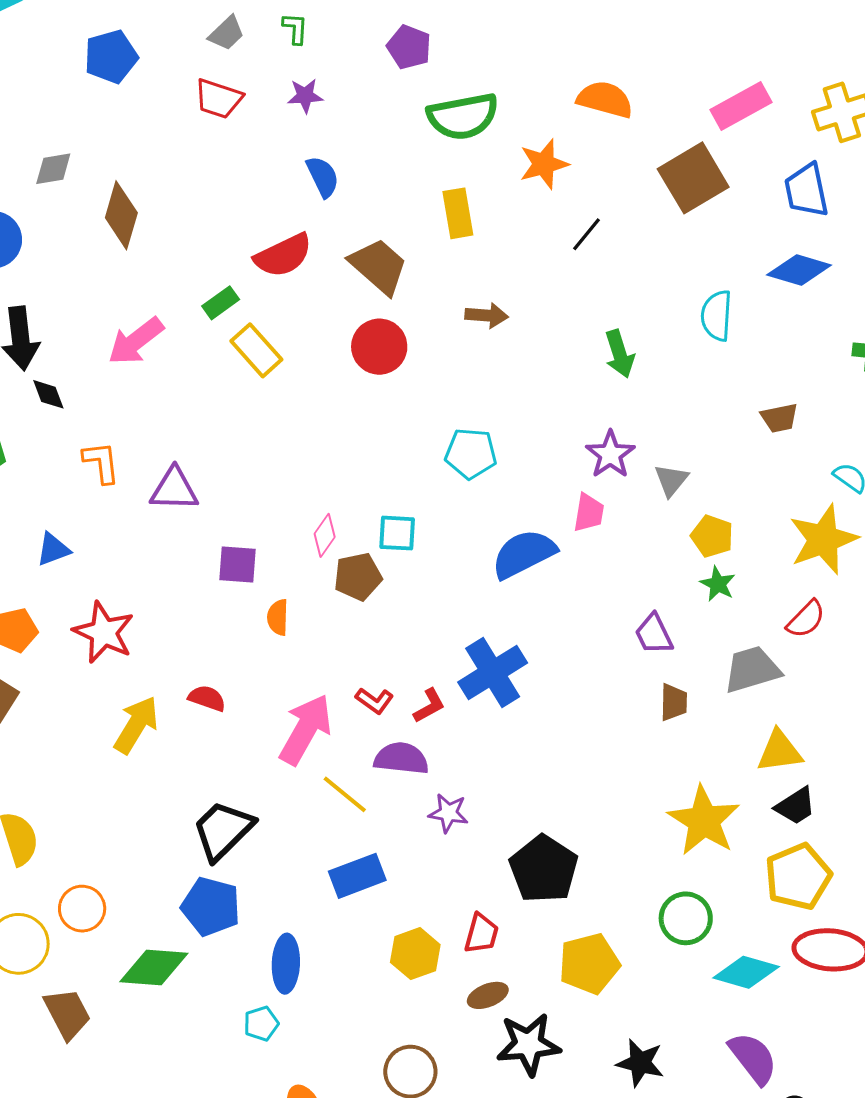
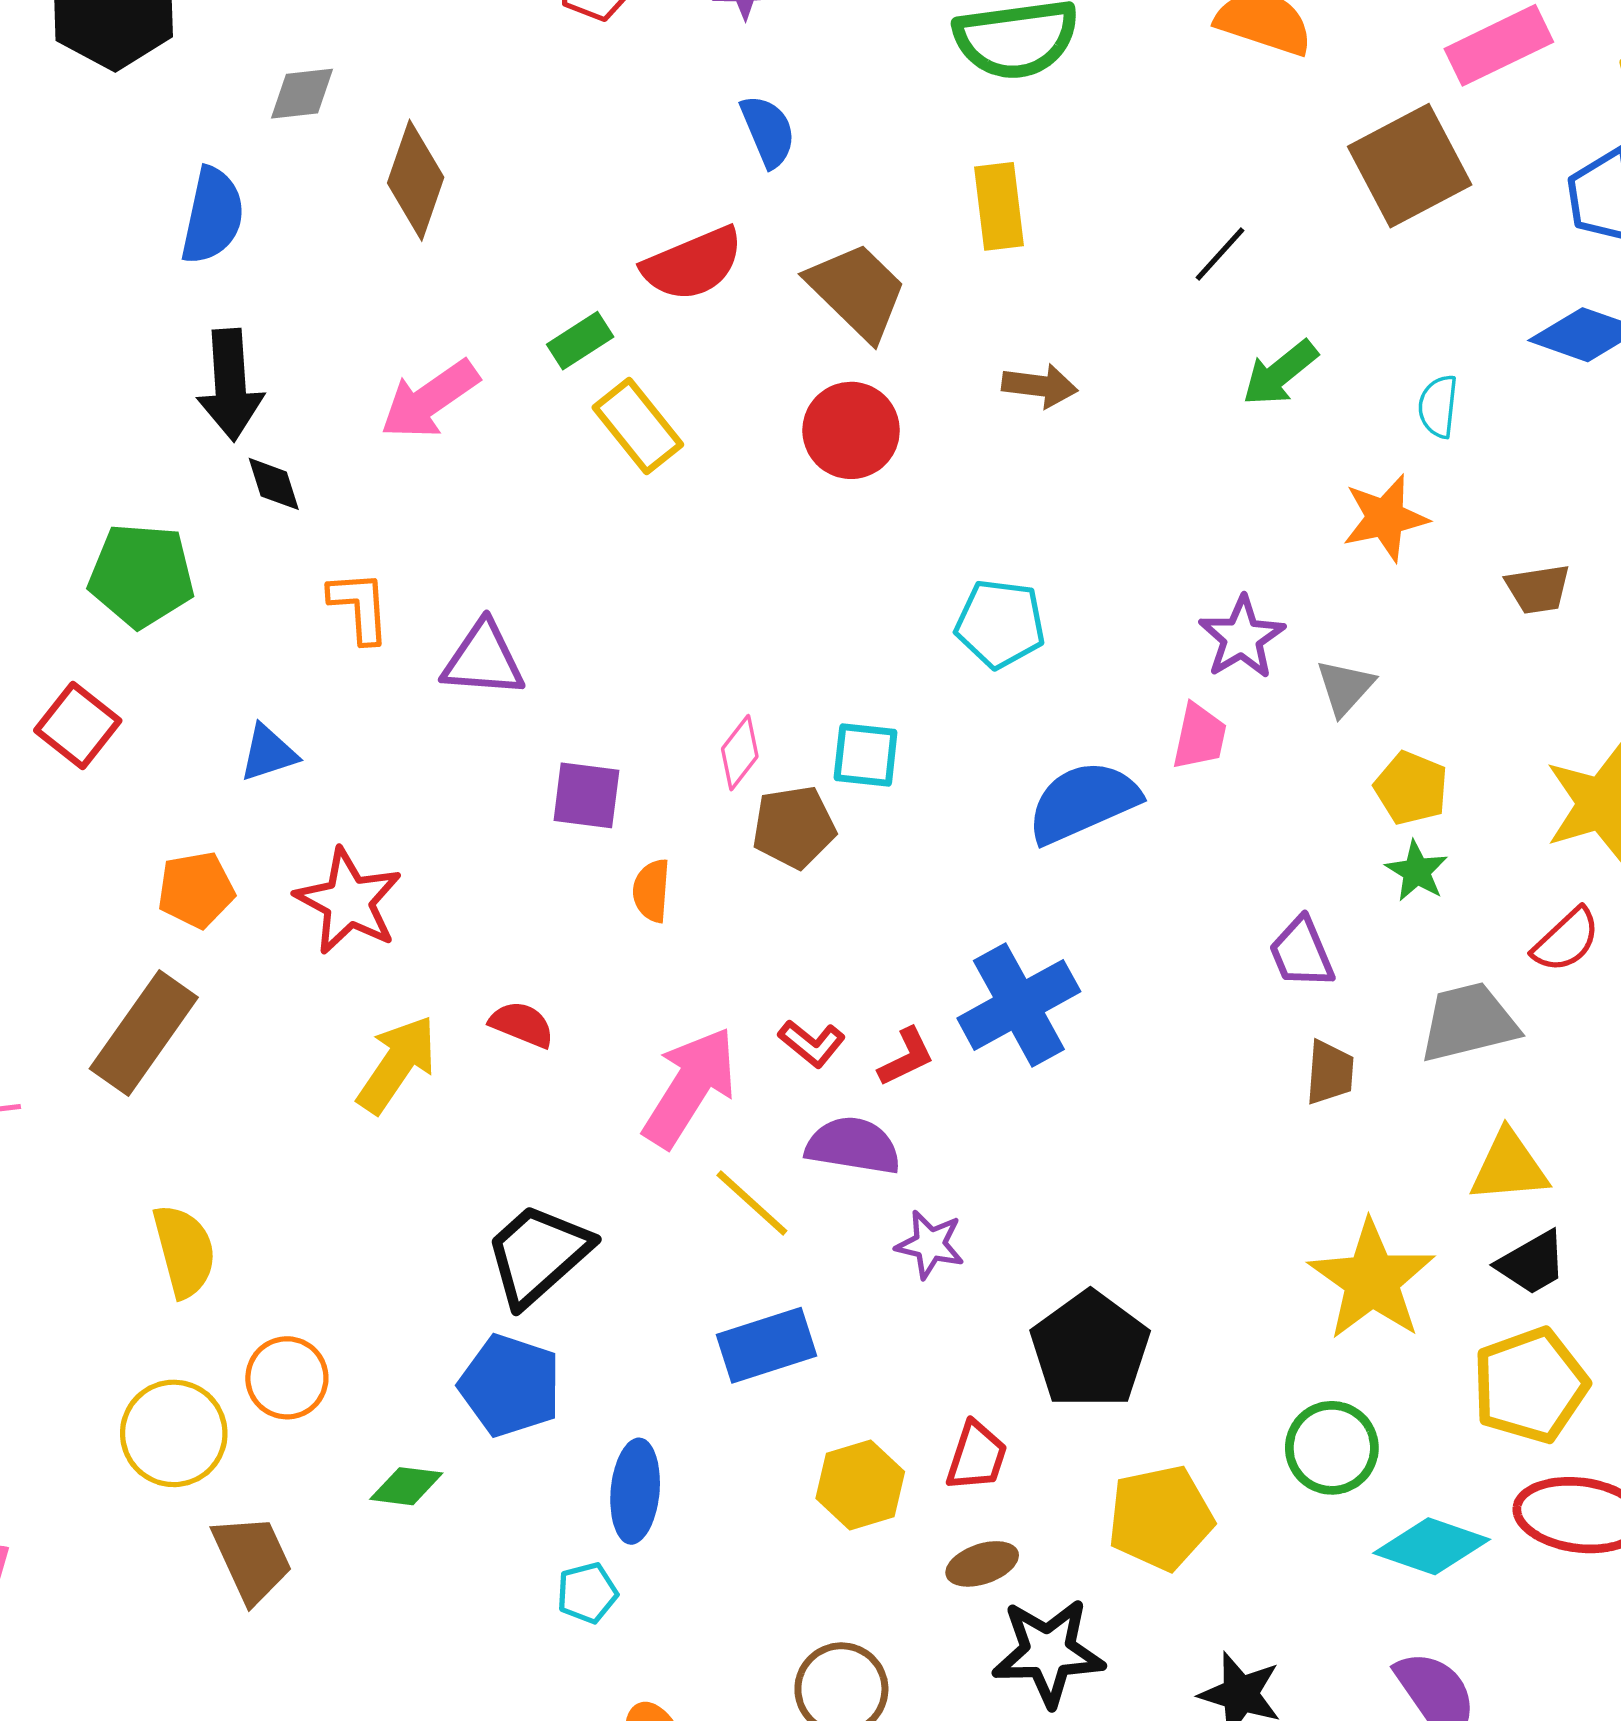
orange star: (544, 164) -> (1385, 518), moved
cyan semicircle: (717, 316) -> (1438, 406), size x0.7
green arrow: (620, 354) -> (1280, 373), moved, turned 66
green diamond: (154, 967) -> (406, 1486), size x0.6

